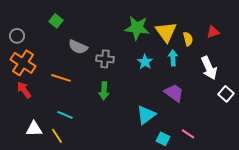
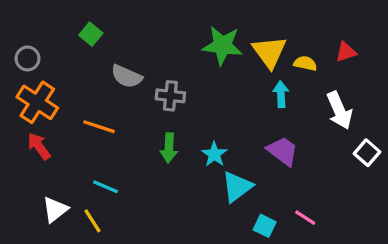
yellow semicircle: (188, 39) -> (305, 63), turned -64
cyan star: (145, 62) -> (214, 154), moved
white triangle: (34, 129) -> (55, 210), turned -36

